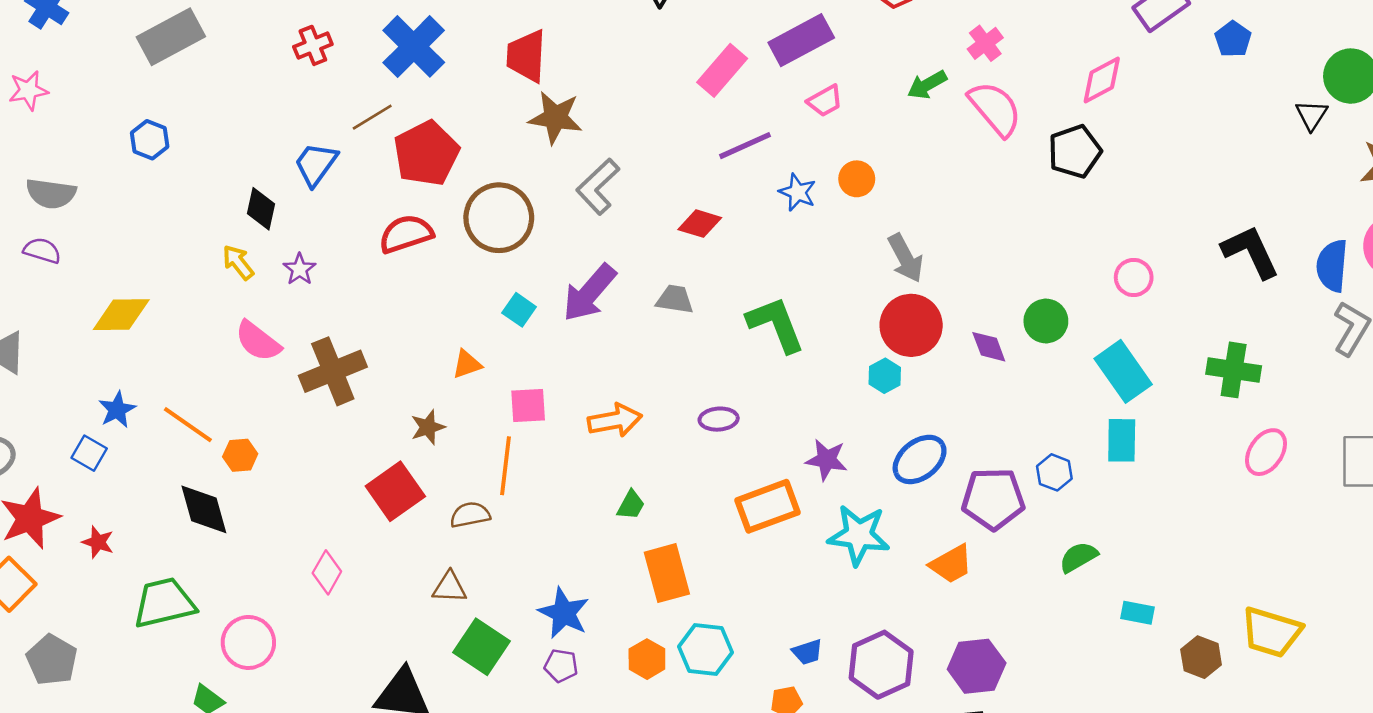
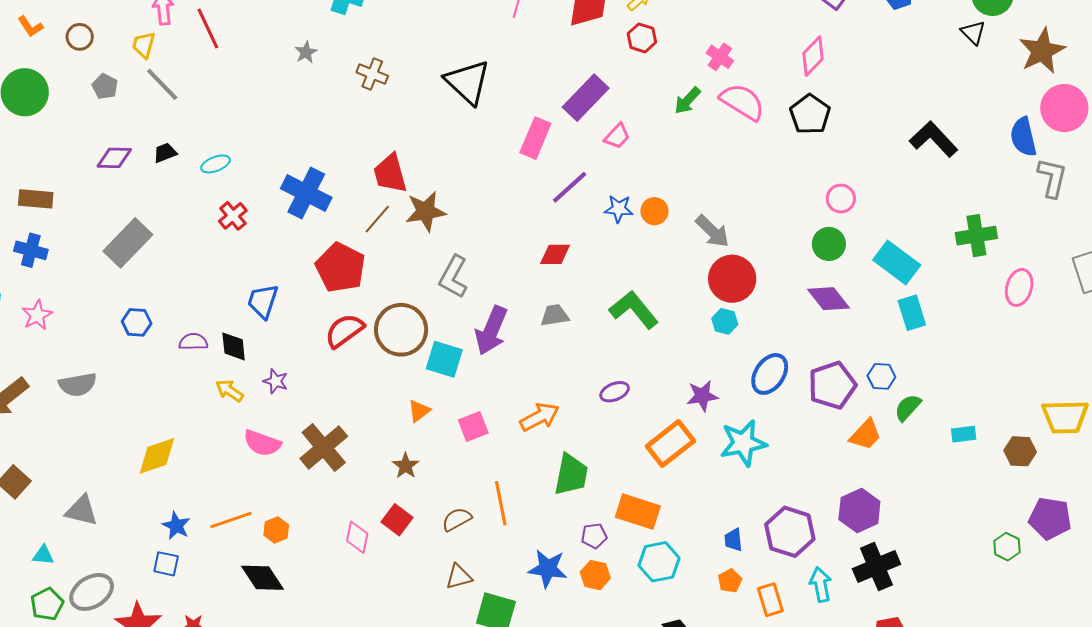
brown line: (372, 117) -> (377, 219), moved
orange circle: (857, 179) -> (654, 211), moved
gray L-shape: (598, 187) -> (453, 277), moved
brown circle: (499, 218) -> (401, 330), moved
purple semicircle: (42, 251) -> (193, 342), moved
black L-shape: (1251, 252) -> (934, 139), moved
pink circle: (1134, 277) -> (841, 199), moved
cyan square: (519, 310) -> (444, 359), size x1.5
purple diamond: (989, 347) -> (829, 299), moved, size x1.4
orange line: (188, 425) -> (231, 520), turned -36
orange line: (506, 466) -> (501, 503), moved
blue hexagon: (1054, 472) -> (881, 376), moved
red square: (395, 491) -> (397, 520), size x0.7
green trapezoid: (631, 505) -> (571, 475), size x1.8
orange trapezoid: (951, 564) -> (865, 435), moved
pink diamond: (327, 572) -> (357, 537), moved
orange rectangle: (667, 573) -> (638, 512), moved, turned -39
blue trapezoid: (807, 652) -> (733, 540), turned 120
orange hexagon: (647, 659) -> (595, 575), moved
purple pentagon: (561, 666) -> (594, 536), moved

